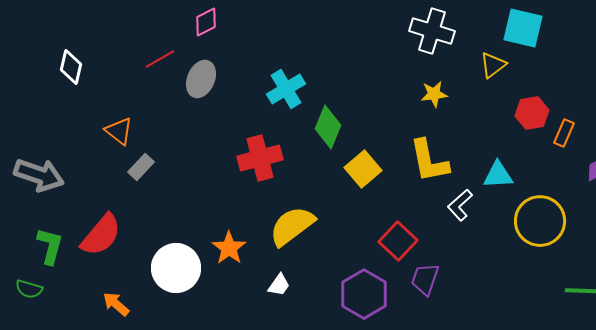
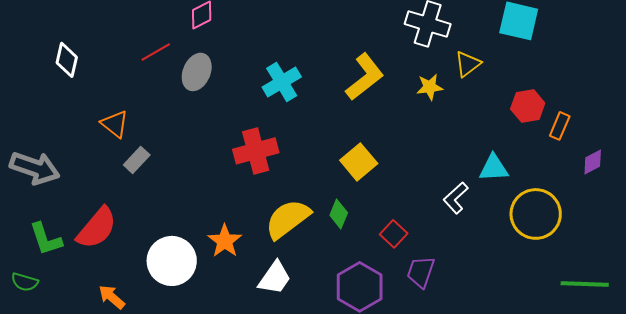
yellow triangle: (493, 65) -> (468, 64), moved
green diamond: (328, 127) -> (339, 214), moved, size x0.7
yellow L-shape: (429, 161) -> (365, 77), moved, turned -117
red square: (398, 241) -> (394, 234), size x0.7
green L-shape: (50, 246) -> (46, 239), turned 147
white trapezoid: (279, 285) -> (275, 278), size x1.5

